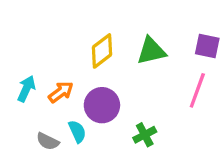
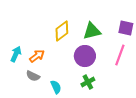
purple circle: (102, 105) -> (85, 56), moved
cyan semicircle: (77, 131) -> (56, 87), moved
gray semicircle: (48, 141) -> (33, 76), moved

